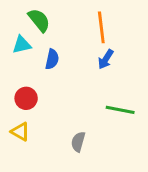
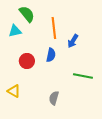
orange line: (101, 27) -> (54, 28), moved
blue semicircle: (52, 59) -> (51, 55), moved
red circle: (26, 98) -> (27, 61), moved

